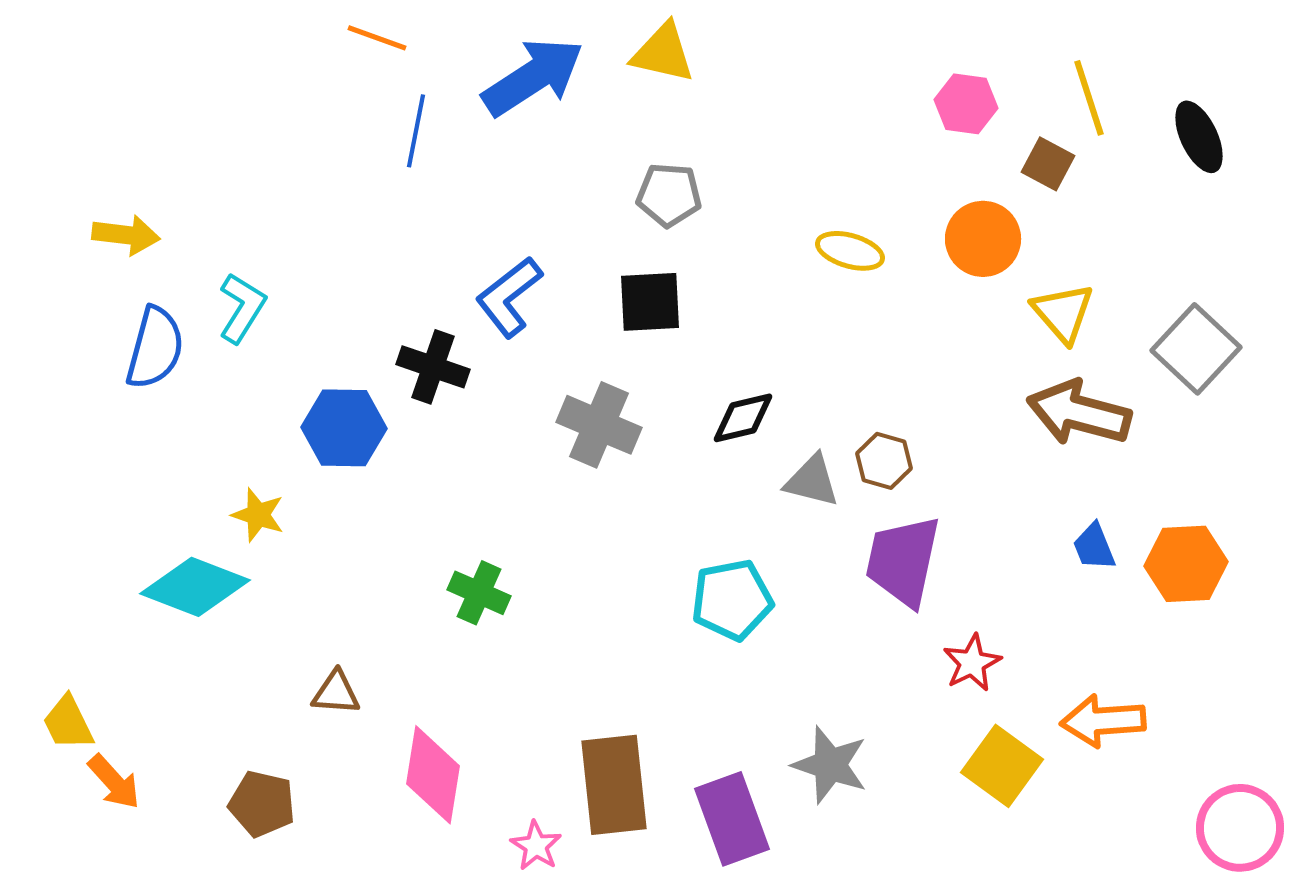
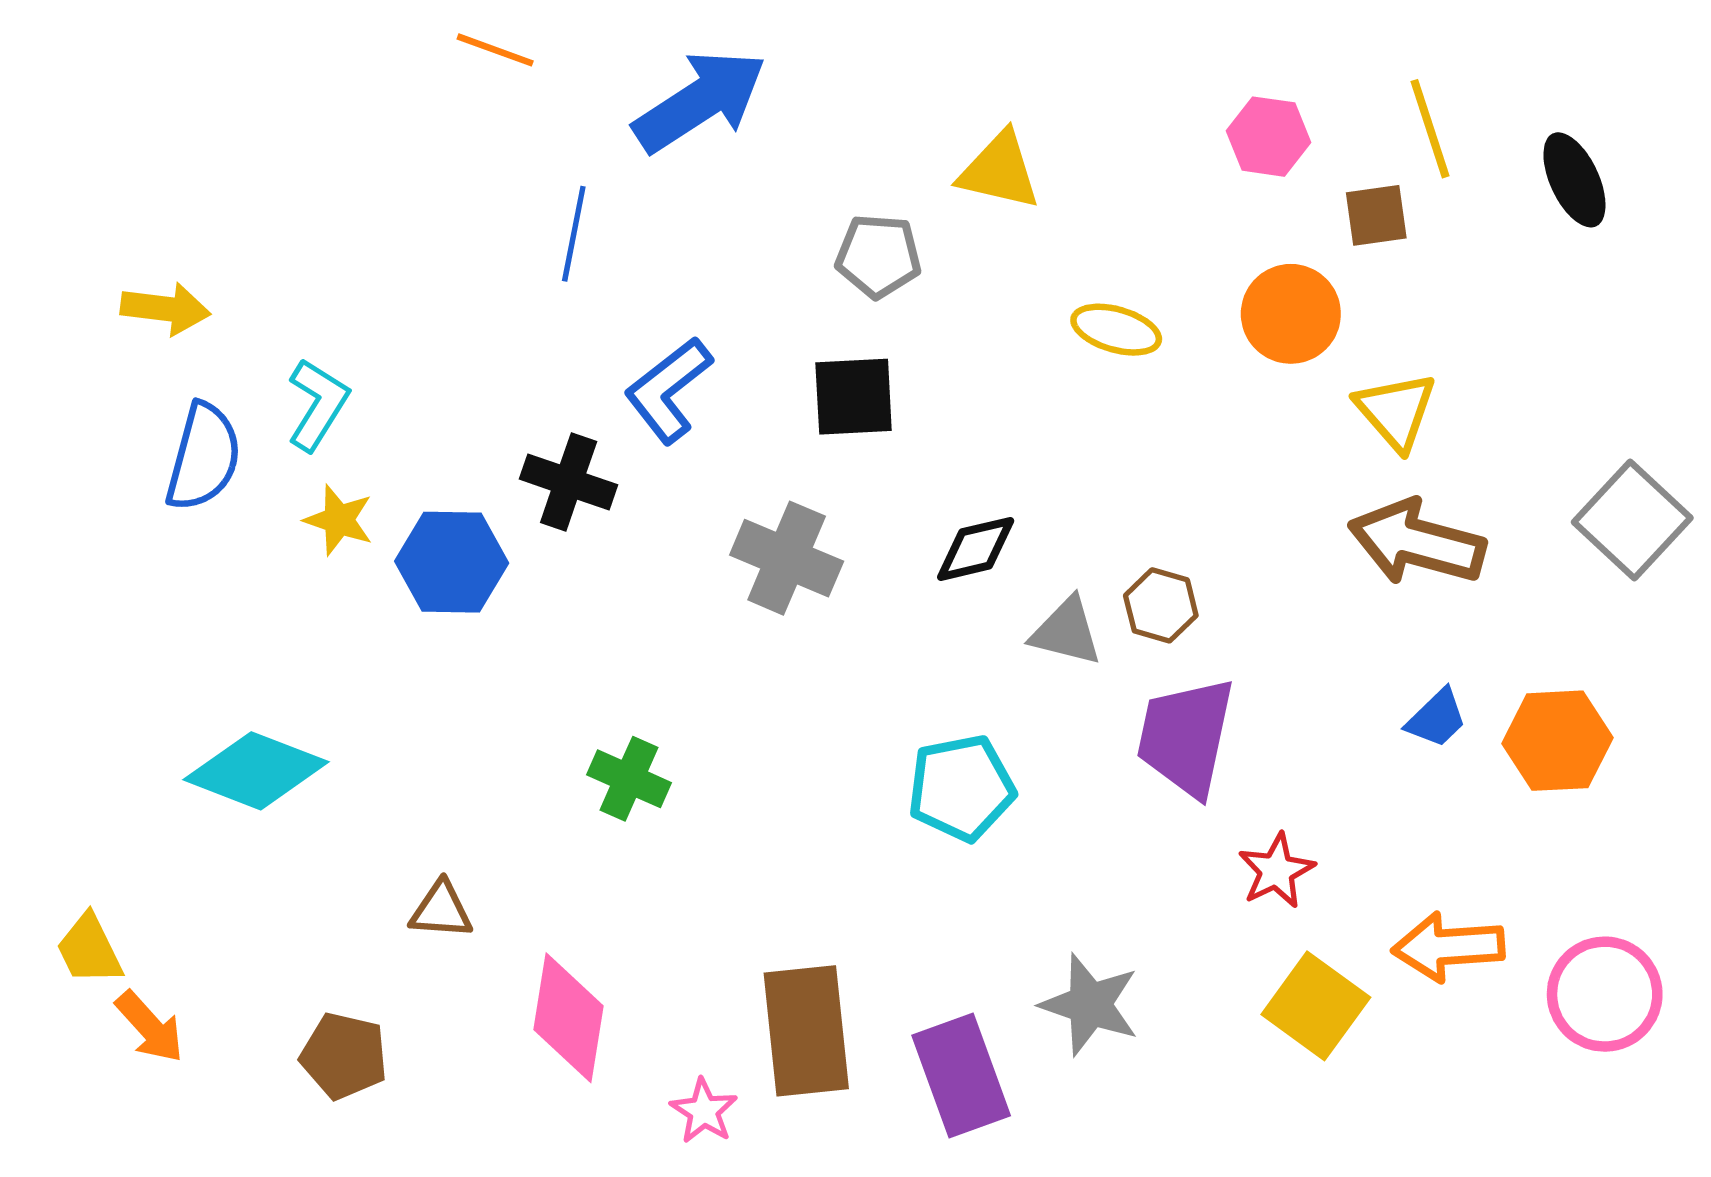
yellow triangle: (663, 53) -> (999, 171), moved
blue line: (416, 131) -> (574, 234), moved
brown square: (1048, 164) -> (1376, 215), turned -36
gray square: (1196, 349) -> (1632, 520), moved
yellow star: (258, 515) -> (339, 520), moved
blue trapezoid: (1094, 547) -> (1437, 718), turned -112
pink circle: (1240, 828) -> (1605, 994), moved

